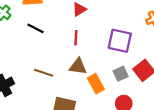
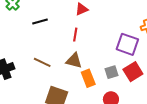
black line: (36, 28) -> (40, 21), turned -49
purple square: (120, 41) -> (127, 44), moved

